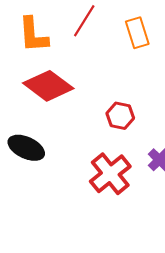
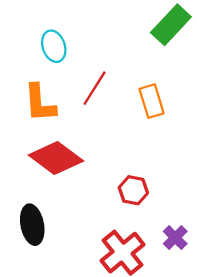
black ellipse: (26, 148) -> (32, 225), turned 54

